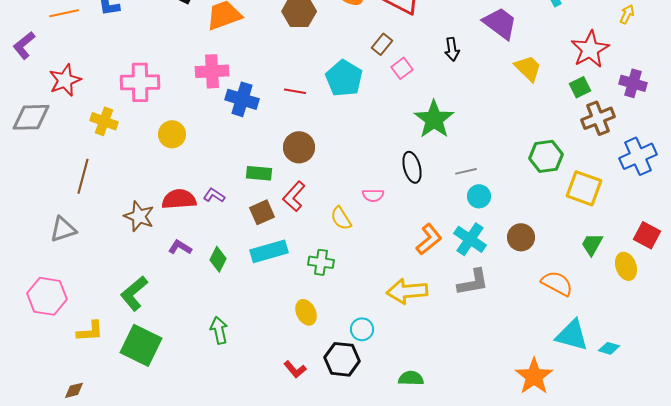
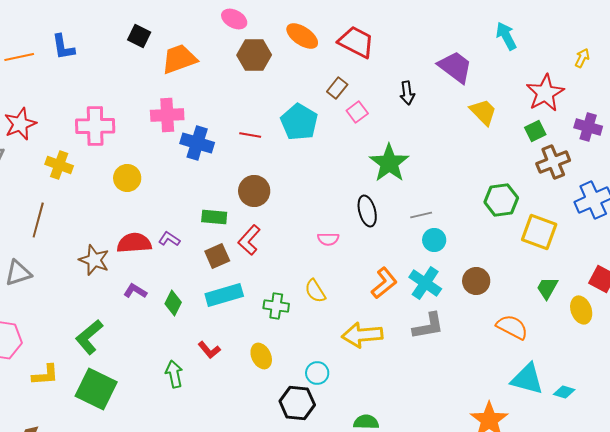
yellow semicircle: (341, 218) -> (315, 291), moved
red L-shape: (295, 369) -> (209, 350), moved

